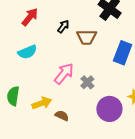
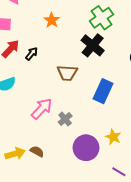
black arrow: (63, 26) -> (32, 54), moved
yellow arrow: (42, 103) -> (15, 154), moved

